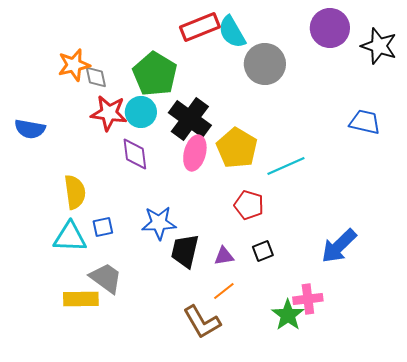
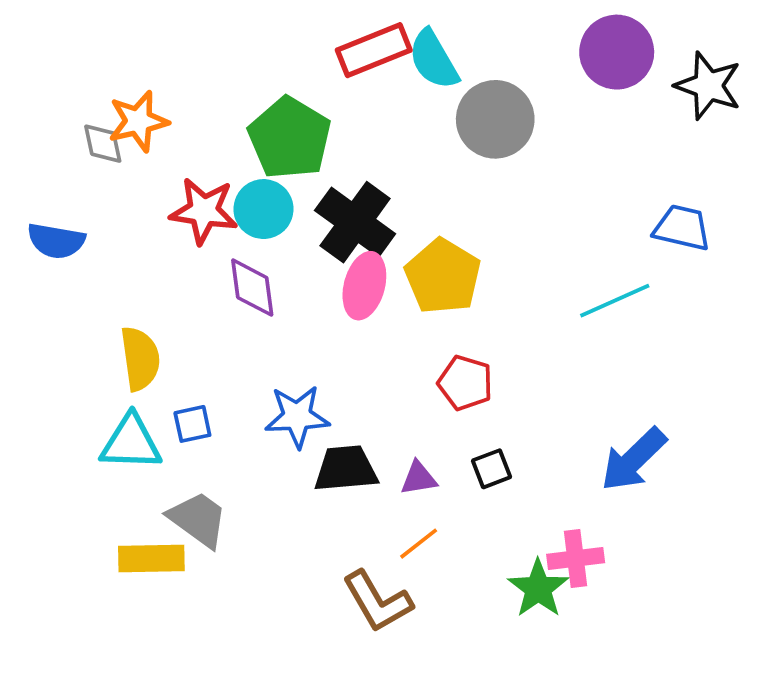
gray diamond: (96, 77) -> (103, 144), moved
cyan line: (286, 166) -> (615, 301), moved
black trapezoid: (185, 251) -> (346, 469), turned 72

